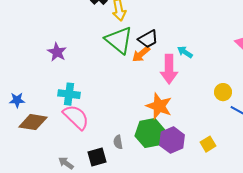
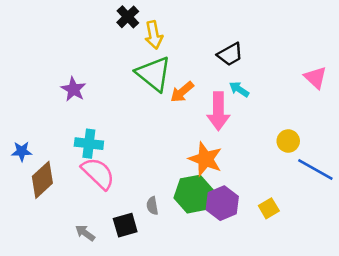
black trapezoid: (148, 39) -> (230, 54), moved
brown diamond: (33, 122) -> (42, 180), turned -52

